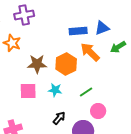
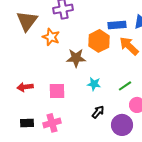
orange hexagon: (66, 64) -> (99, 41), moved
pink square: (28, 91) -> (57, 91), moved

